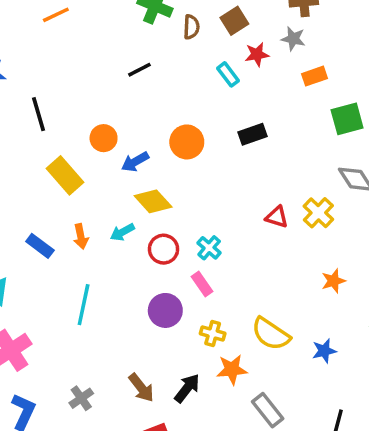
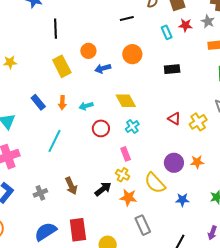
black line: (139, 70) -> (127, 18), moved
orange circle: (187, 142) -> (132, 54), moved
yellow diamond: (153, 201) -> (126, 101), moved
red circle: (164, 249) -> (101, 128), moved
pink rectangle: (202, 284) -> (126, 154), moved
purple circle: (165, 310) -> (174, 163), moved
brown arrow: (141, 388) -> (71, 186), moved
black arrow: (187, 388) -> (103, 189), moved

